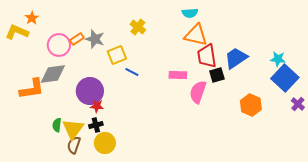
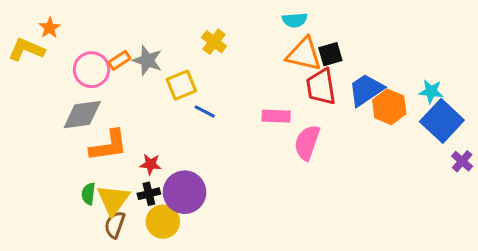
black square: (217, 75) -> (330, 54), moved
orange L-shape: (32, 89) -> (109, 146), moved
purple circle: (90, 91) -> (185, 192), moved
orange hexagon: (251, 105) -> (389, 107), moved

